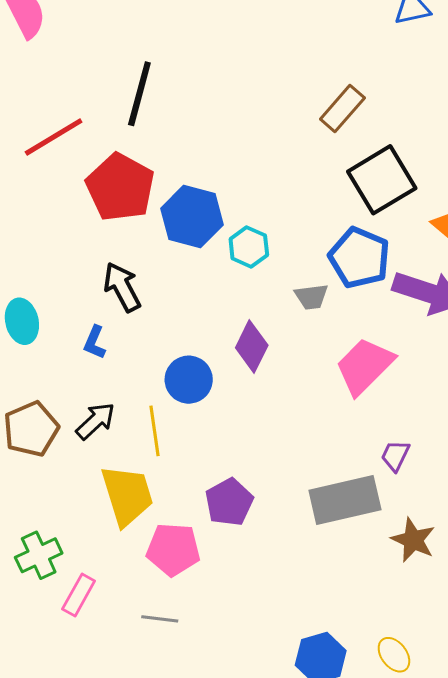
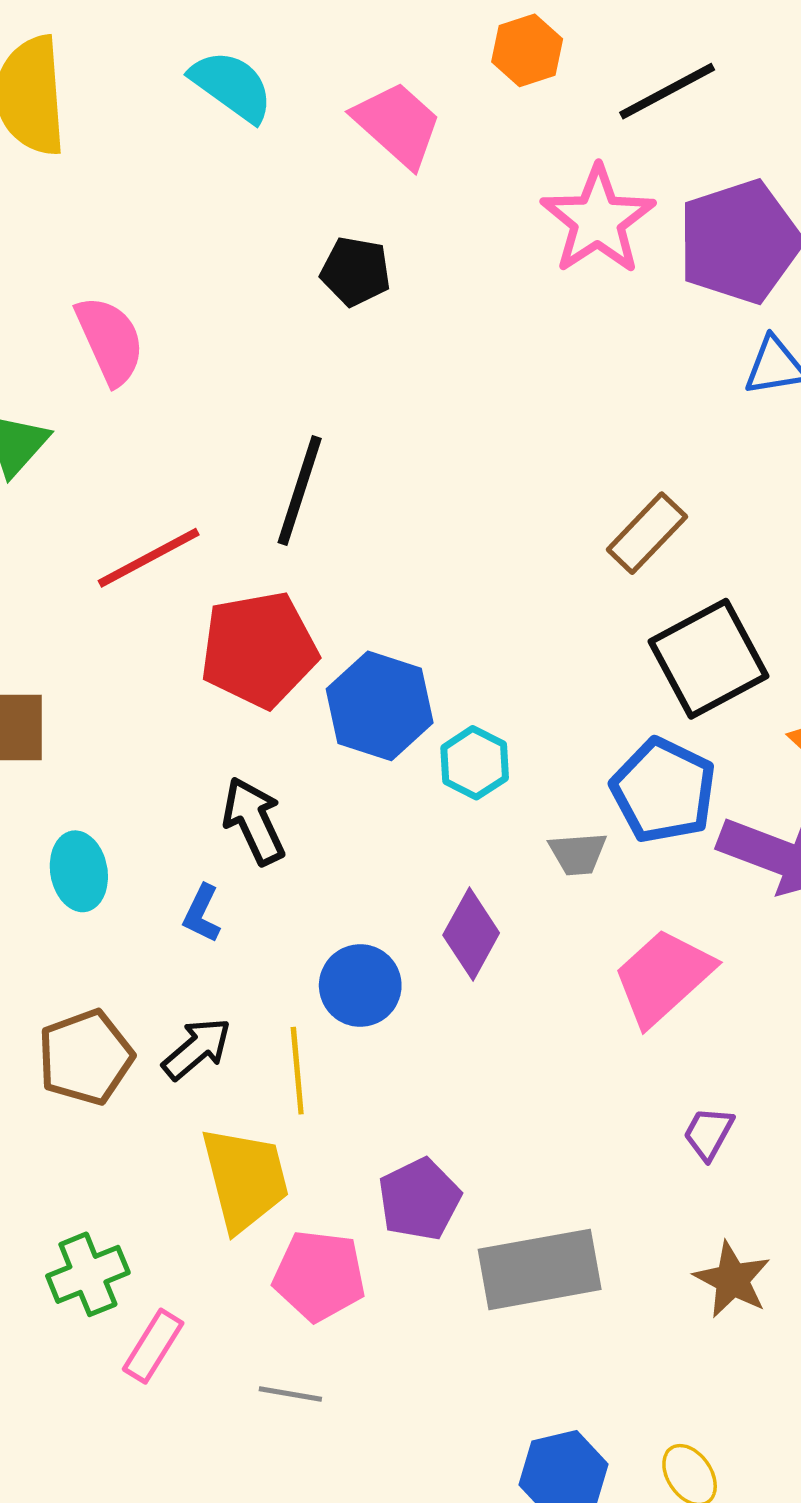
red pentagon: (120, 187) -> (259, 650), turned 30
gray rectangle: (345, 500) -> (540, 1269), moved

